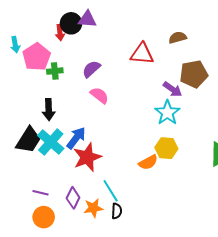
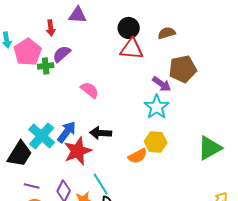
black circle: (71, 23) -> (129, 28), moved
purple semicircle: (91, 69) -> (62, 54), moved
black arrow: (49, 110) -> (101, 133), moved, turned 95
black trapezoid: (28, 140) -> (20, 154), moved

